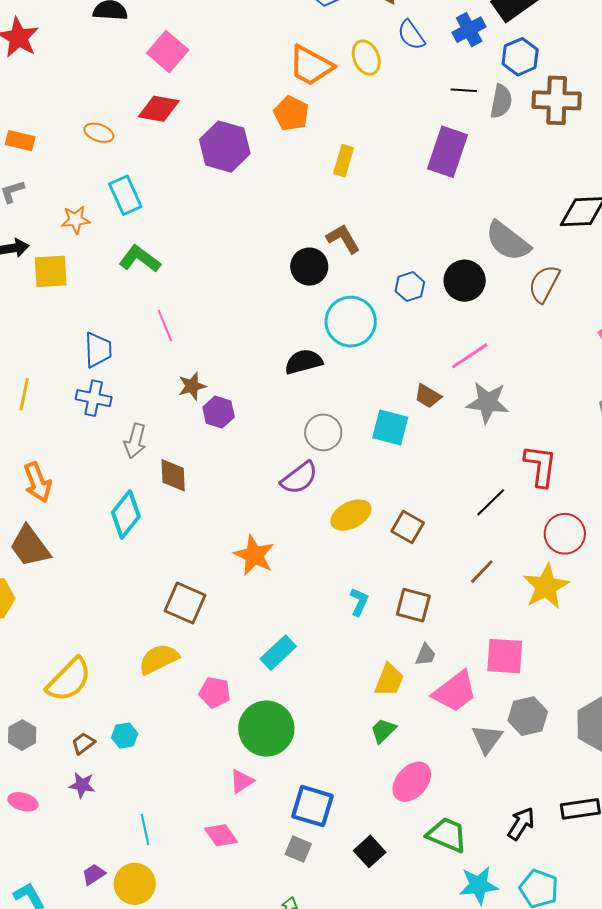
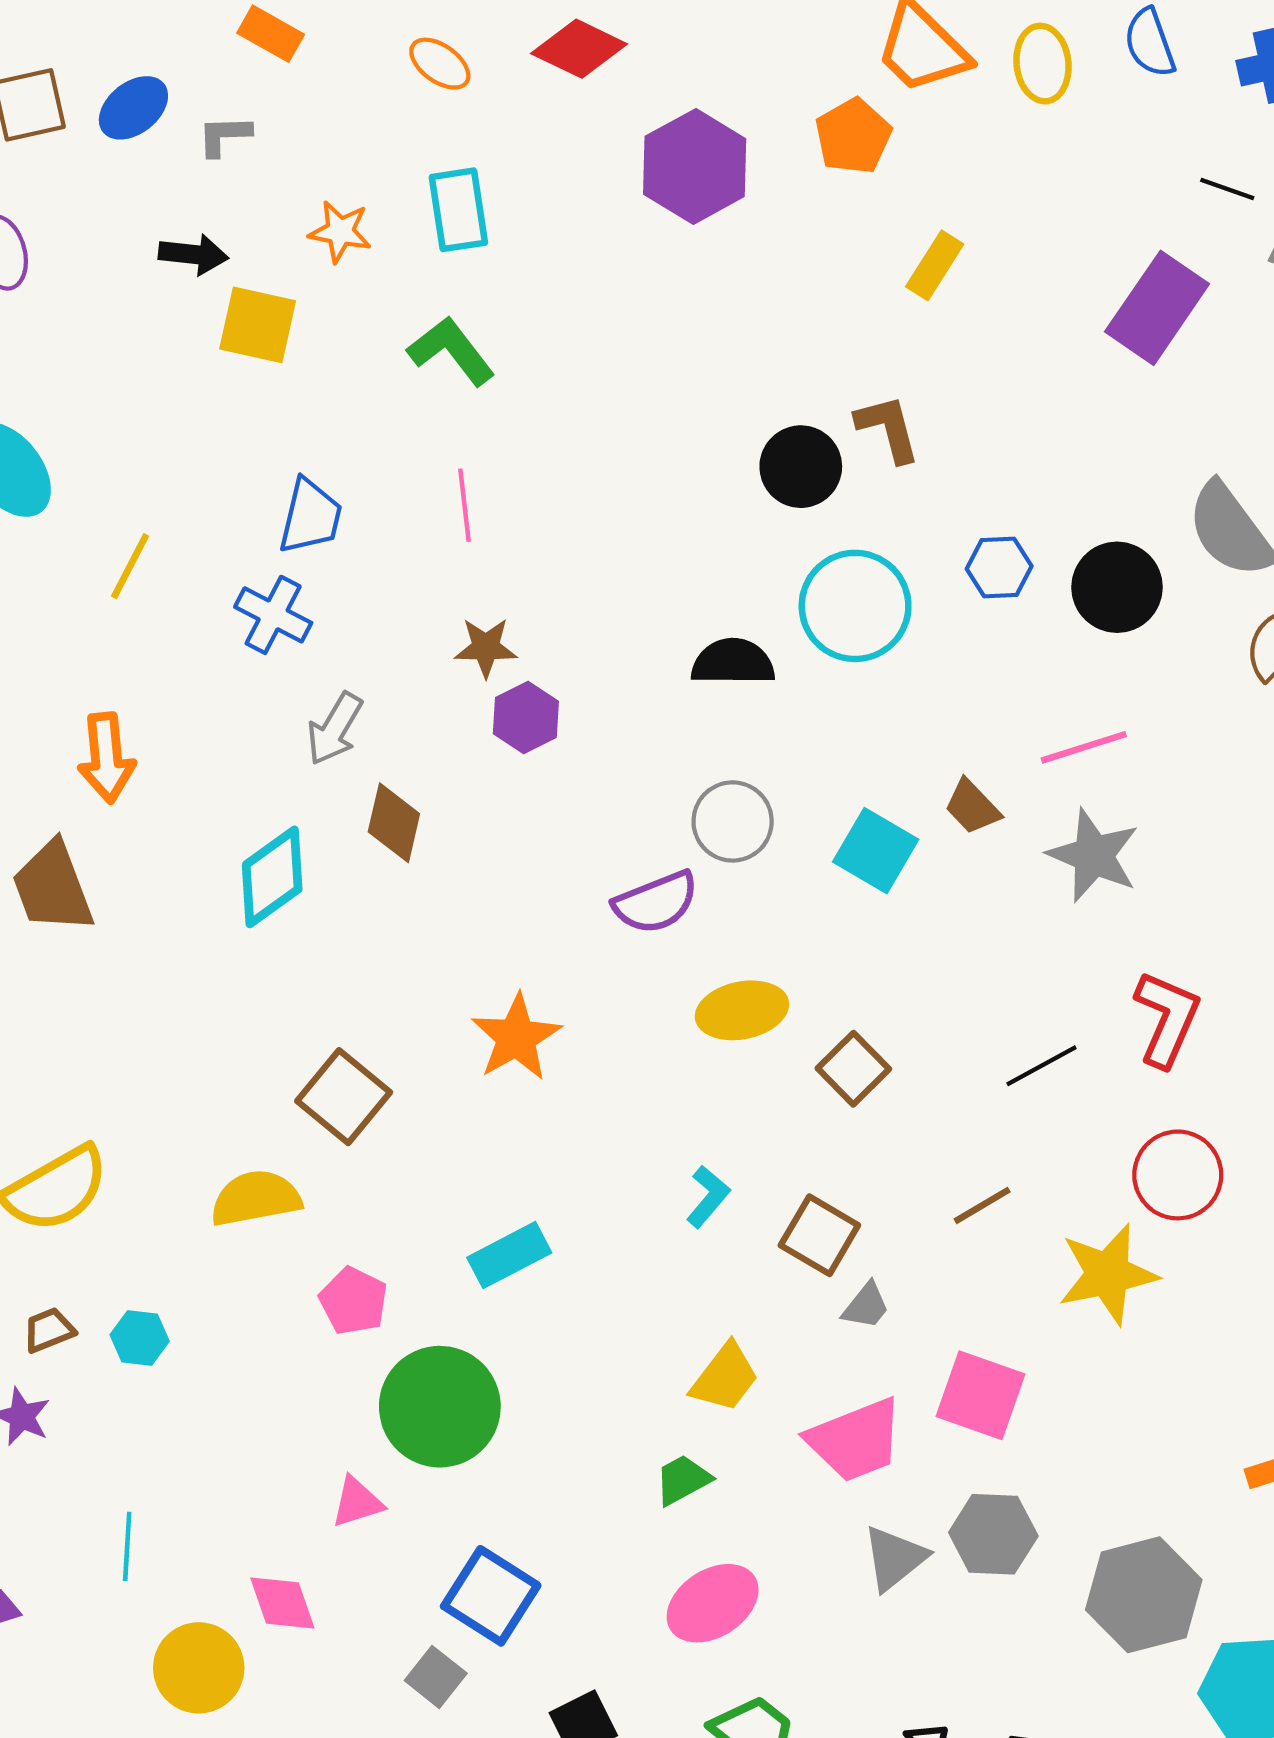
gray trapezoid: (426, 655) -> (866, 1306), moved
yellow circle: (135, 884) -> (199, 1668), moved

